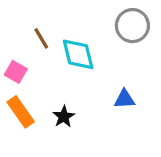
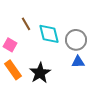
gray circle: (132, 26) -> (76, 40), moved
black star: (64, 117) -> (40, 73), size x1.5

